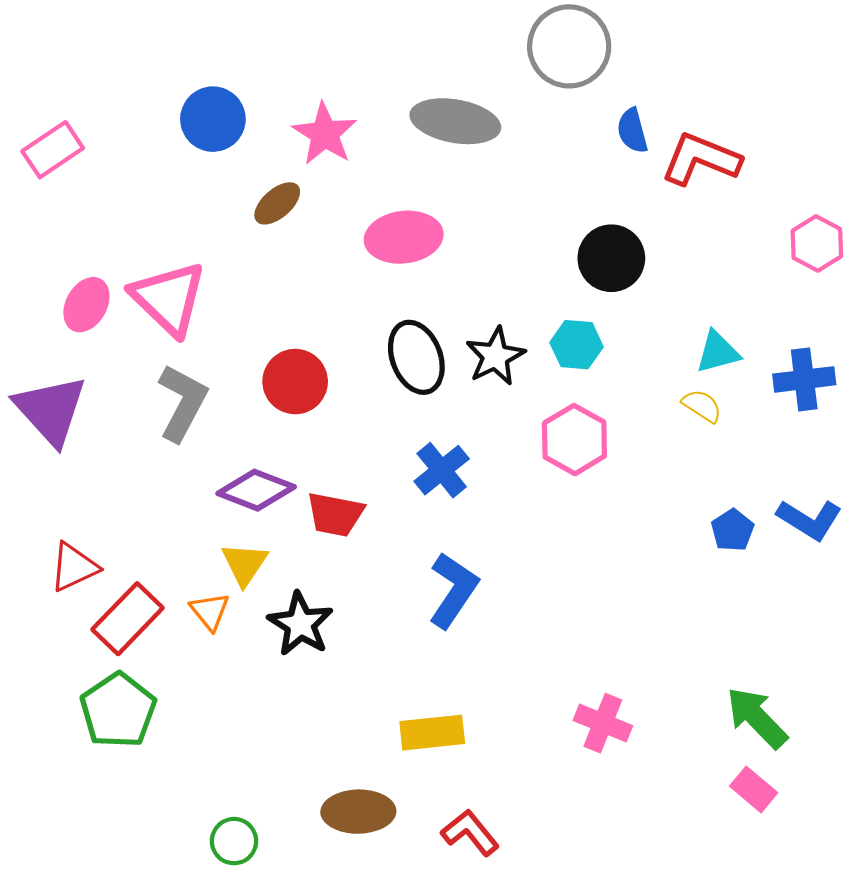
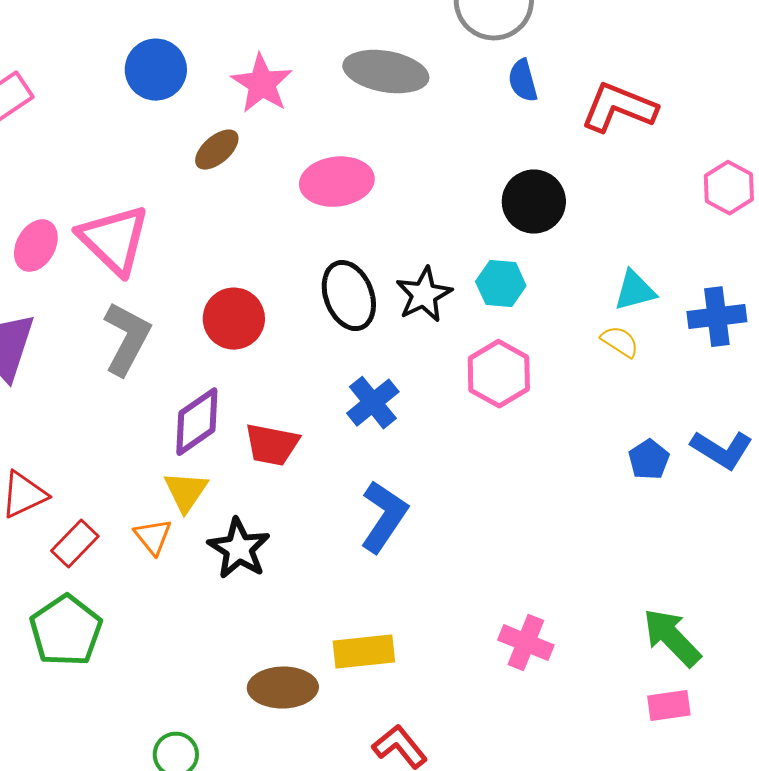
blue semicircle: (632, 131) -> (523, 81), moved
purple diamond: (256, 490) -> (197, 422), turned -56
red rectangle: (128, 619) -> (75, 544), size x0.7
pink rectangle: (754, 789) -> (669, 706), turned -48
brown ellipse: (358, 812) -> (283, 688), moved

